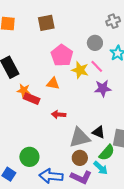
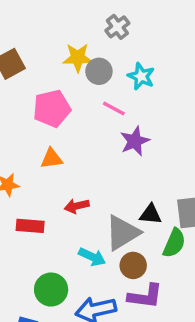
pink pentagon: (62, 55) -> (52, 108), turned -30
yellow star: (80, 70) -> (78, 58), moved
red rectangle: (32, 99) -> (30, 226), moved
cyan arrow: (101, 168) -> (92, 257), moved

